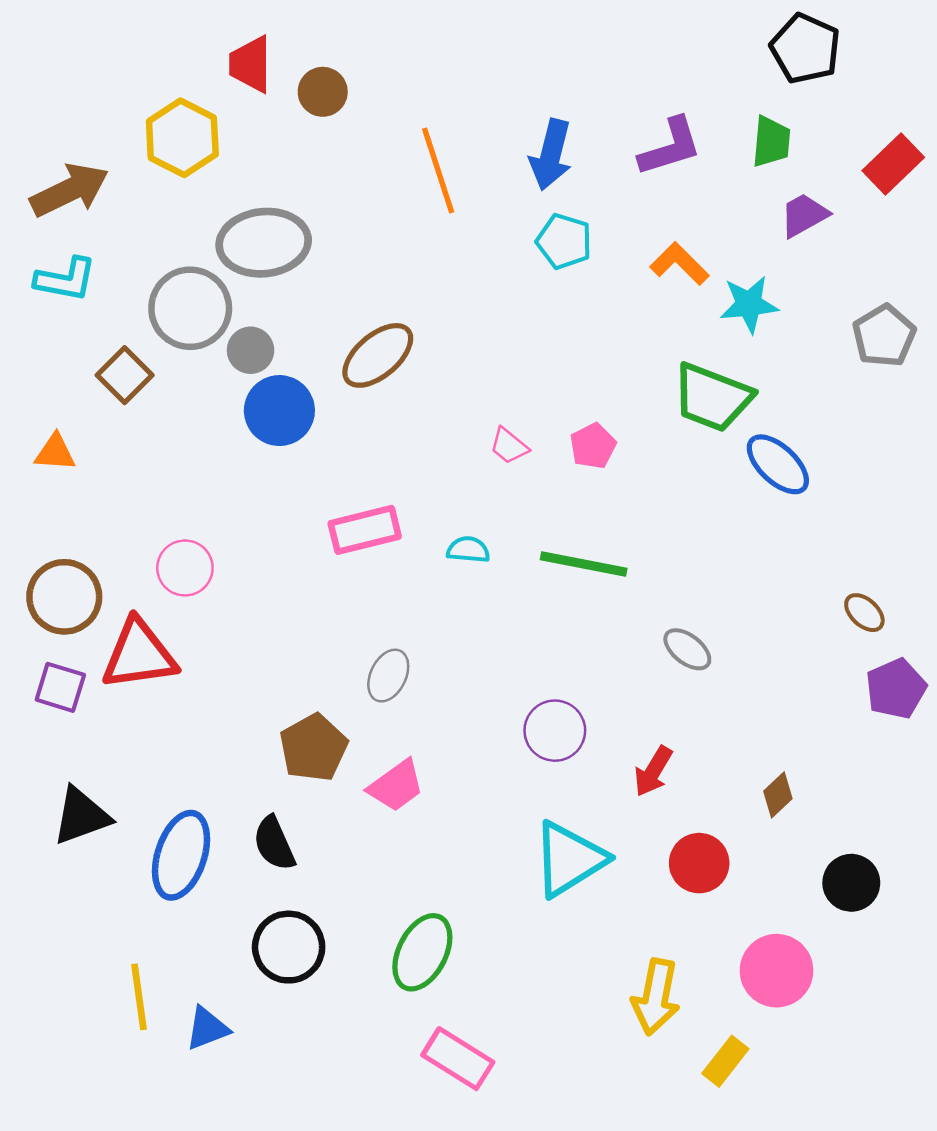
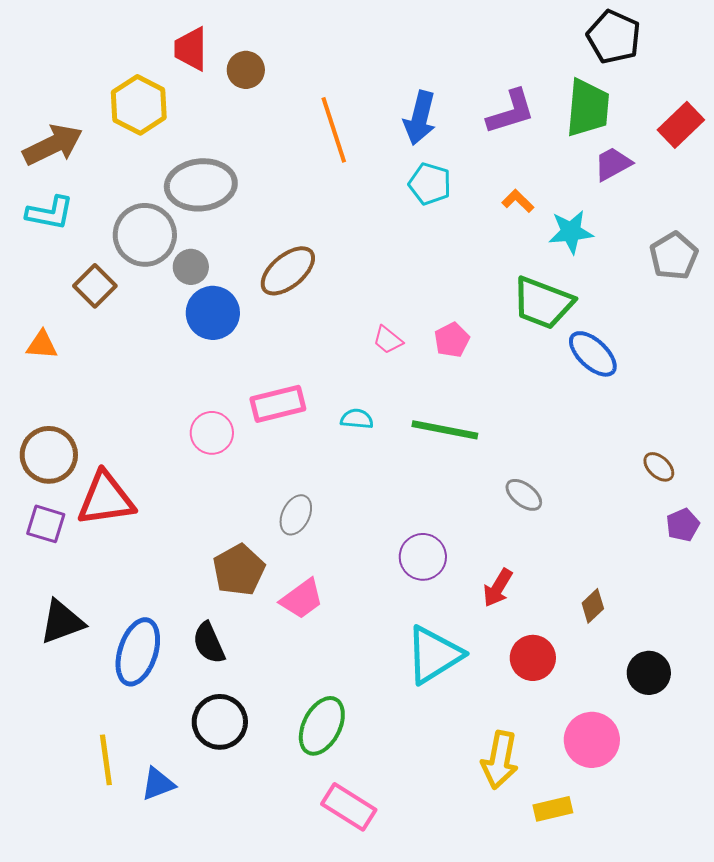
green trapezoid: (771, 142) -> (588, 108), size x1.5
orange L-shape: (679, 264) -> (518, 201), size x0.7
pink circle: (185, 568) -> (212, 433), moved
purple pentagon: (896, 689) -> (683, 525), size x0.7
yellow rectangle: (725, 1061) -> (553, 809), turned 39

